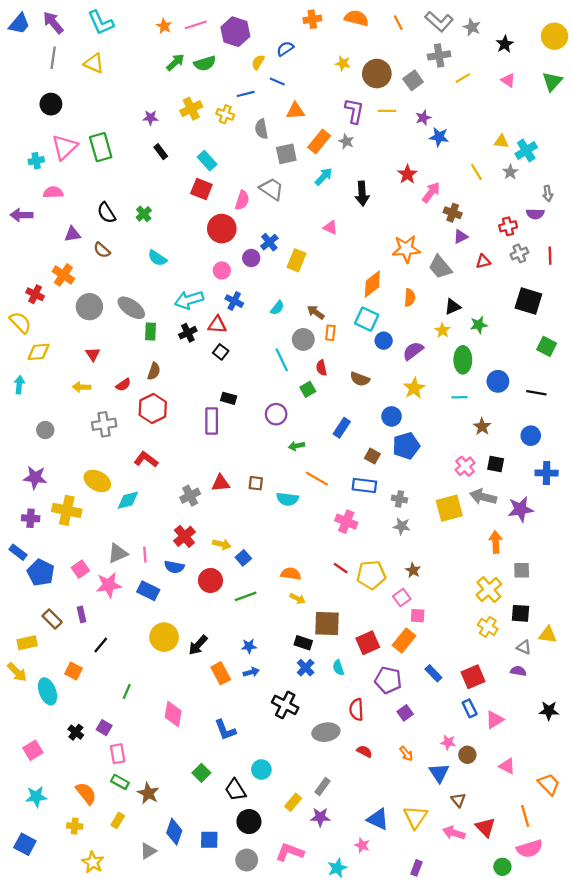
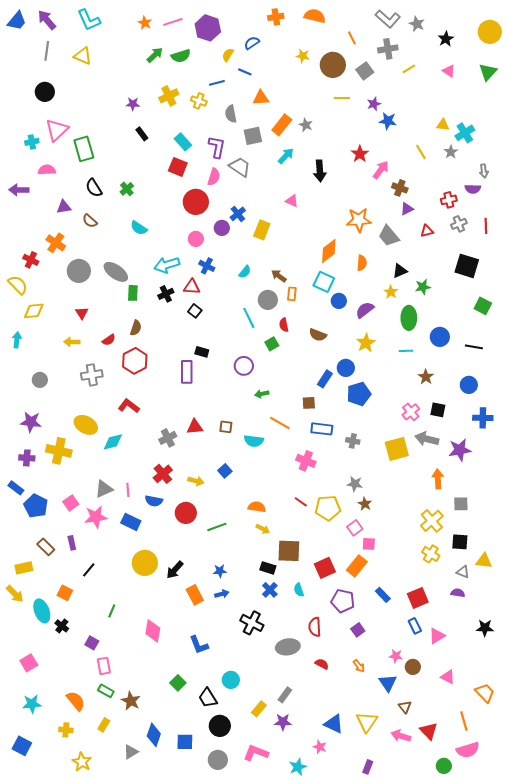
orange line: (398, 23) -> (352, 38), moved
purple L-shape: (354, 111) -> (217, 147), moved
green rectangle: (101, 147) -> (84, 149), moved
blue rectangle: (342, 428) -> (325, 379), moved
brown square: (372, 456) -> (309, 403), moved, turned -32
gray star: (402, 526) -> (355, 484), moved
blue square: (243, 558) -> (225, 471), moved
black cross: (76, 732) -> (62, 626), moved

